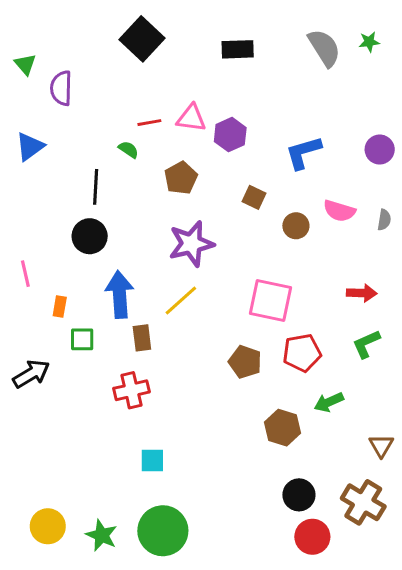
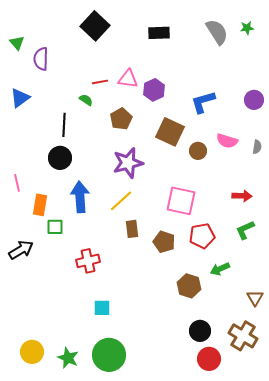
brown square: (254, 197) -> (170, 132), size x1.8
orange rectangle: (60, 306) -> (40, 205), size x1.5
brown rectangle: (142, 338) -> (132, 229), moved

